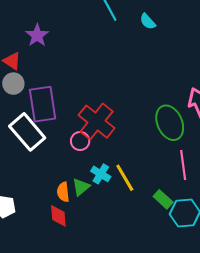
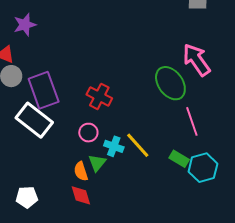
purple star: (37, 35) -> (25, 25), turned 30
red cross: (97, 122) -> (99, 96), size x0.7
pink circle: (80, 141) -> (88, 133), moved

